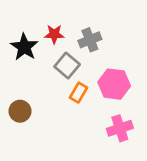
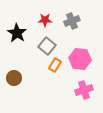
red star: (54, 34) -> (45, 20), moved
gray cross: (90, 40) -> (72, 21), moved

